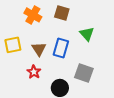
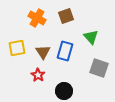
brown square: (62, 13) -> (66, 16), turned -35
gray square: (84, 73) -> (99, 68), moved

